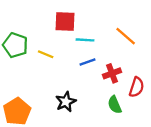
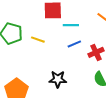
black star: (66, 102) -> (58, 79), turned 30

